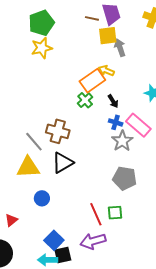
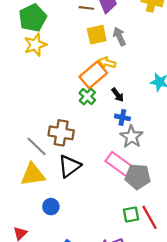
yellow square: (108, 36) -> (97, 35), moved
pink rectangle: (138, 125) -> (119, 164), moved
red line: (96, 214) -> (150, 217), moved

